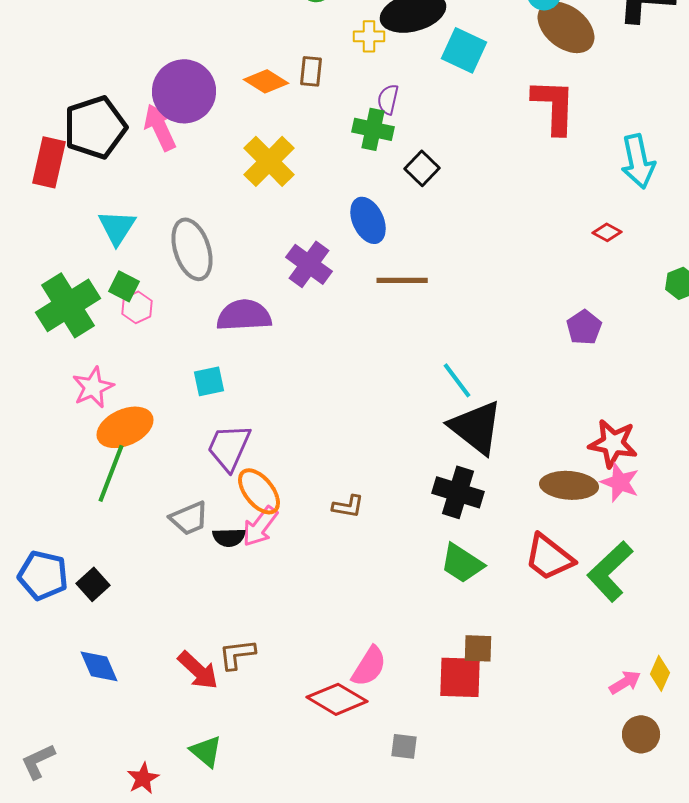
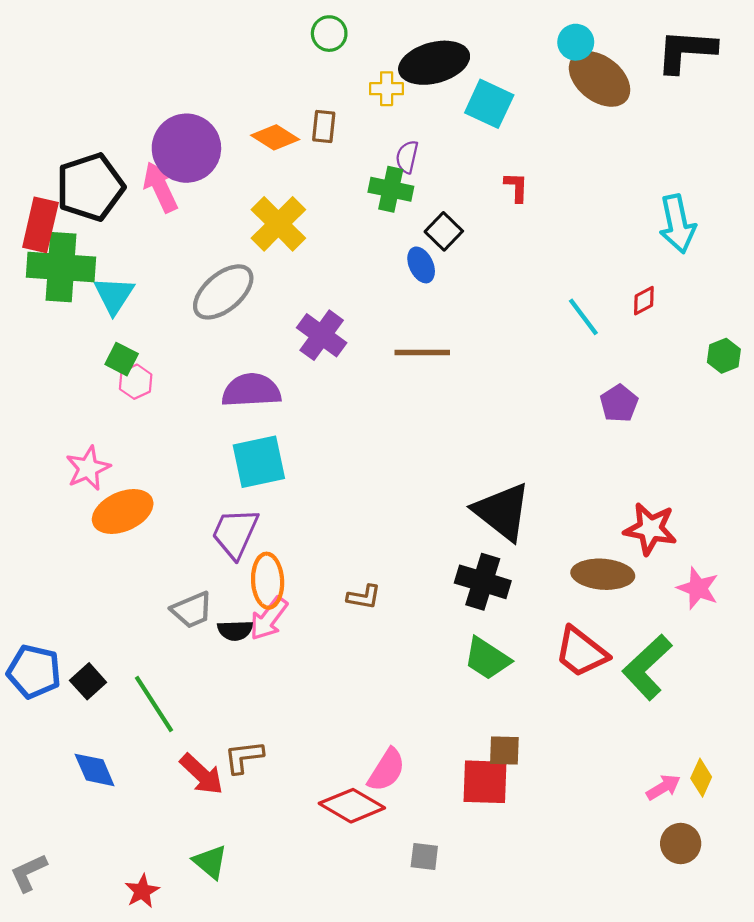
red L-shape: (554, 106) -> (516, 187), moved, size x0.5
blue ellipse: (368, 220) -> (421, 265), moved, size x0.7
red diamond: (607, 232) -> (644, 301), turned -56
gray ellipse: (192, 249) -> (223, 292), moved, turned 68
green cross: (68, 305) -> (61, 267), moved, turned 36
cyan line: (457, 380) -> (583, 317), moved
cyan square: (209, 381) -> (259, 462), moved, size x1.6
green line: (111, 473) -> (154, 704), moved, turned -54
pink star: (620, 482) -> (698, 588), moved
orange ellipse: (259, 491) -> (268, 581), turned 36

